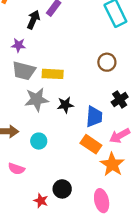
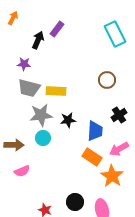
cyan circle: (39, 141) -> (43, 138), moved
pink semicircle: (16, 169) -> (22, 171), moved, turned -42
black circle: (62, 189) -> (75, 202), moved

